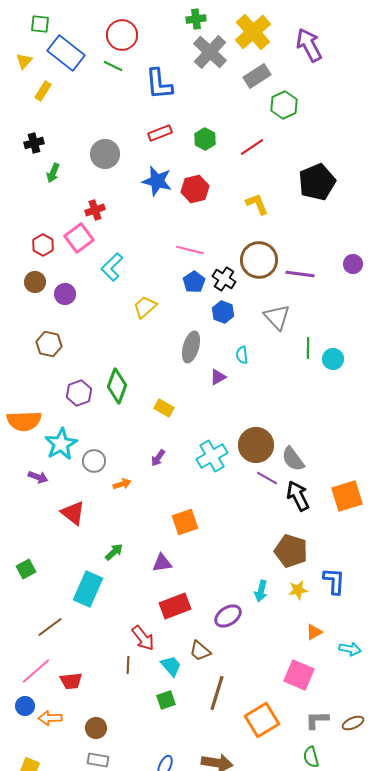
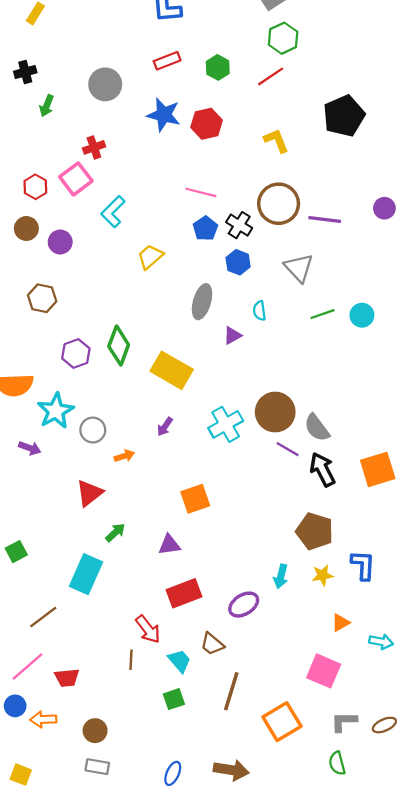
green hexagon: (284, 105) -> (283, 38), moved
green line: (308, 348) -> (322, 314), moved, turned 70
yellow rectangle: (164, 408) -> (172, 370), size x1.8
red triangle: (73, 513) -> (89, 493), moved, turned 44

